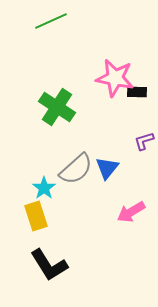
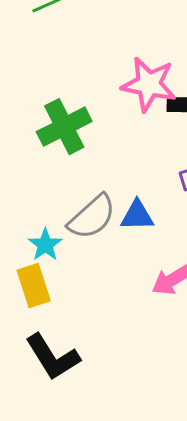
green cross: (57, 107) -> (64, 127), turned 30
blue triangle: (107, 168) -> (137, 216), turned 50

